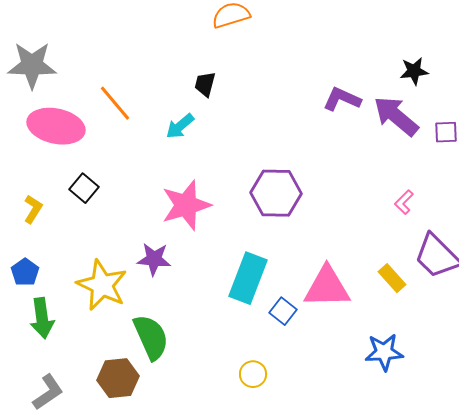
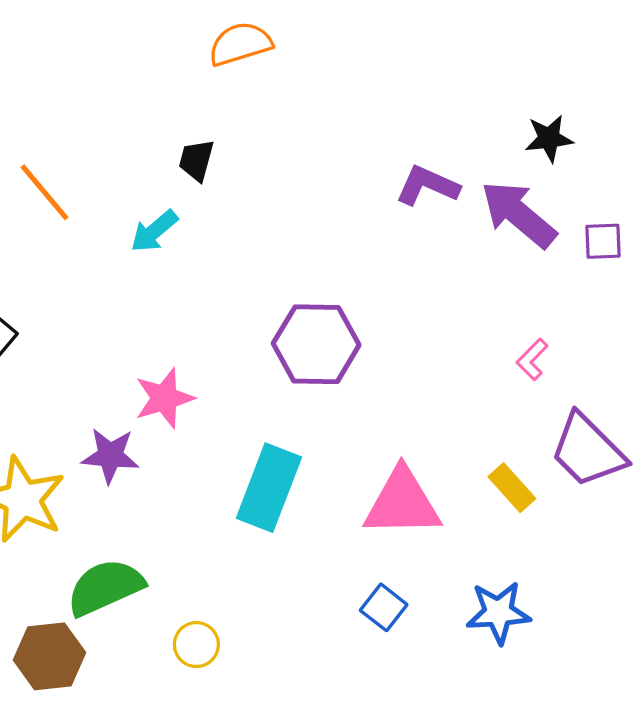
pink star: (186, 205) -> (164, 398), moved, size x0.7
blue square: (283, 311) -> (384, 607), moved
green semicircle: (151, 337) -> (105, 587), turned -90
yellow circle: (253, 374) -> (196, 645), moved

